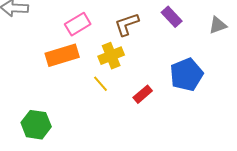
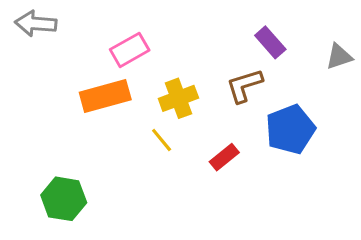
brown L-shape: (127, 24) -> (244, 86), moved

